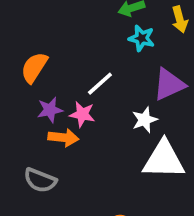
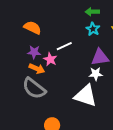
orange semicircle: (34, 67) -> (32, 28), turned 66
white star: (145, 120) -> (96, 74), moved
gray semicircle: (40, 180) -> (34, 88), moved, size x1.4

